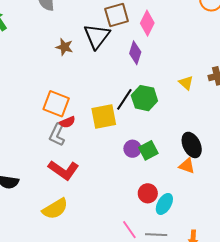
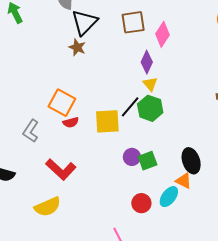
black triangle: (97, 36) -> (84, 22), moved
yellow triangle: (186, 83) -> (150, 84), moved
gray L-shape: (57, 135) -> (31, 131), moved
cyan ellipse: (164, 204) -> (169, 197), moved

